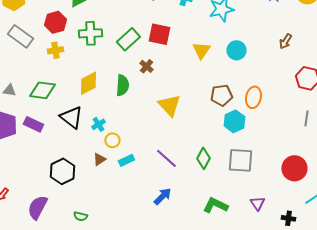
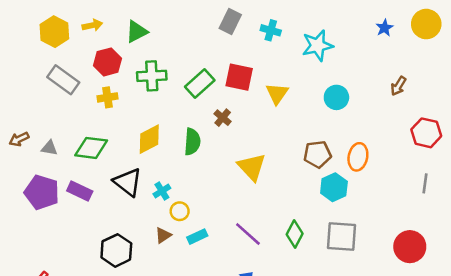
yellow triangle: (201, 50) -> (277, 94), moved

